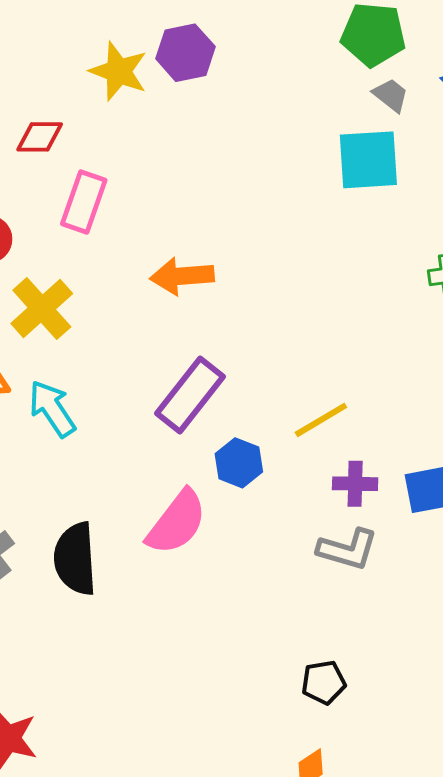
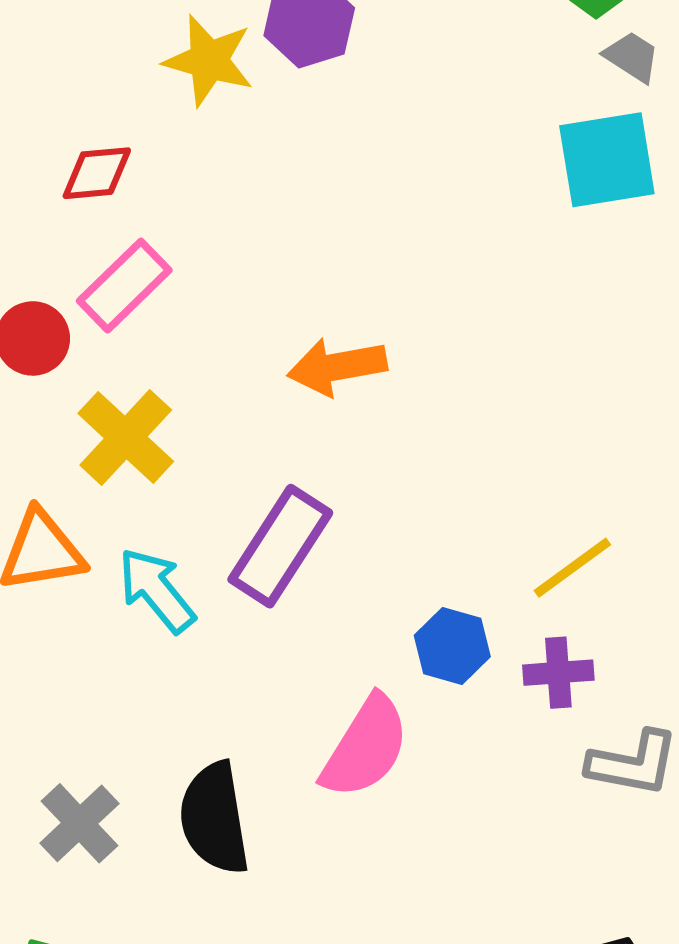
pink rectangle: (84, 202) -> (124, 286), moved, turned 32
purple rectangle: (190, 395) -> (280, 546), moved
purple cross: (355, 484) -> (558, 673), moved

